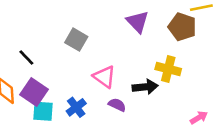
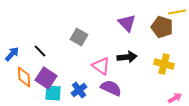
yellow cross: (168, 69) -> (164, 64), moved
black arrow: (145, 87) -> (127, 57), moved
purple semicircle: (117, 105) -> (111, 88), size x1.5

